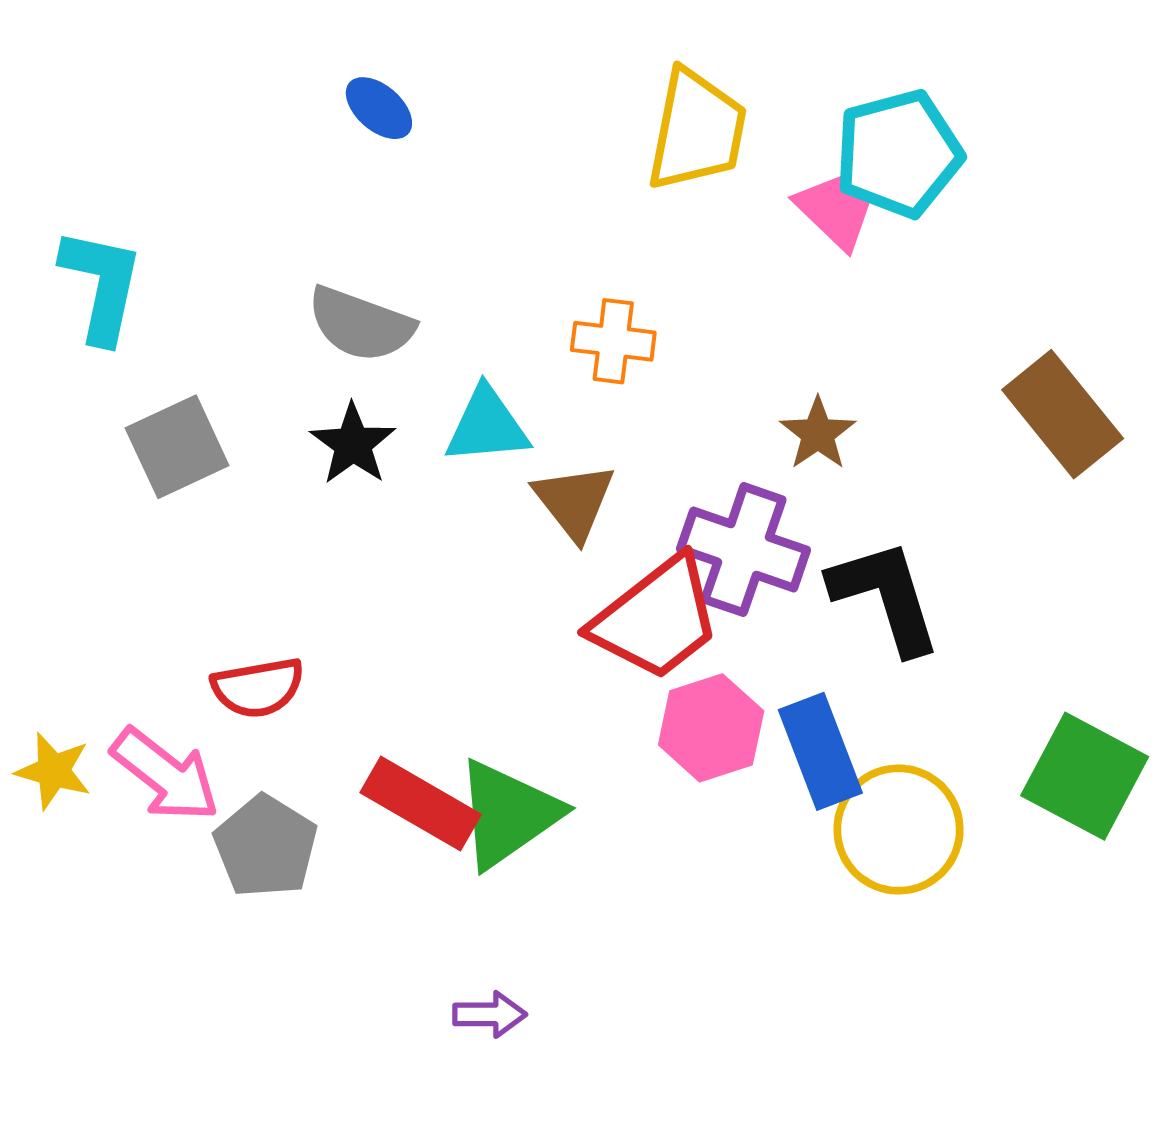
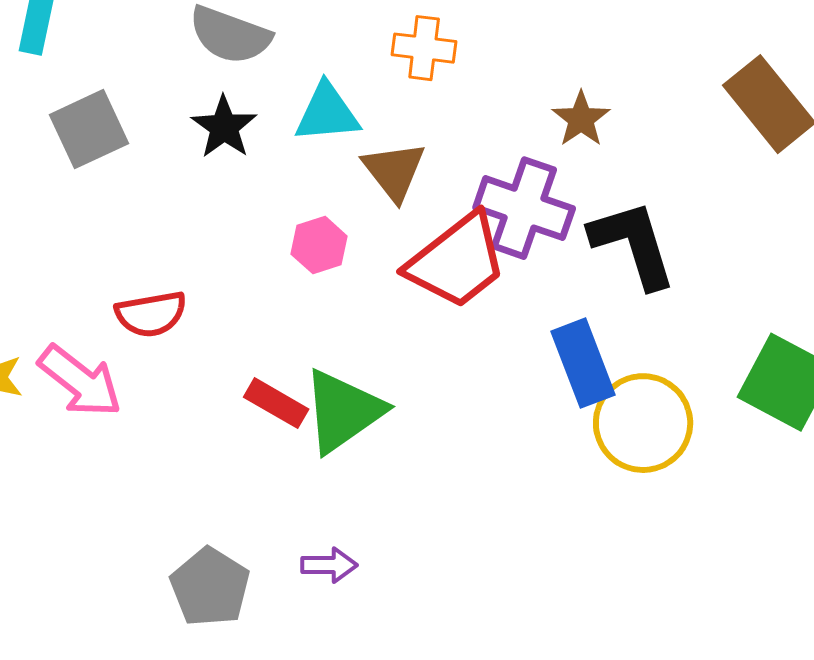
pink hexagon: (711, 728) -> (319, 245), moved, size x0.7
red rectangle: (421, 803) -> (276, 403), size x0.7
gray pentagon: (266, 846) -> (210, 587), moved

